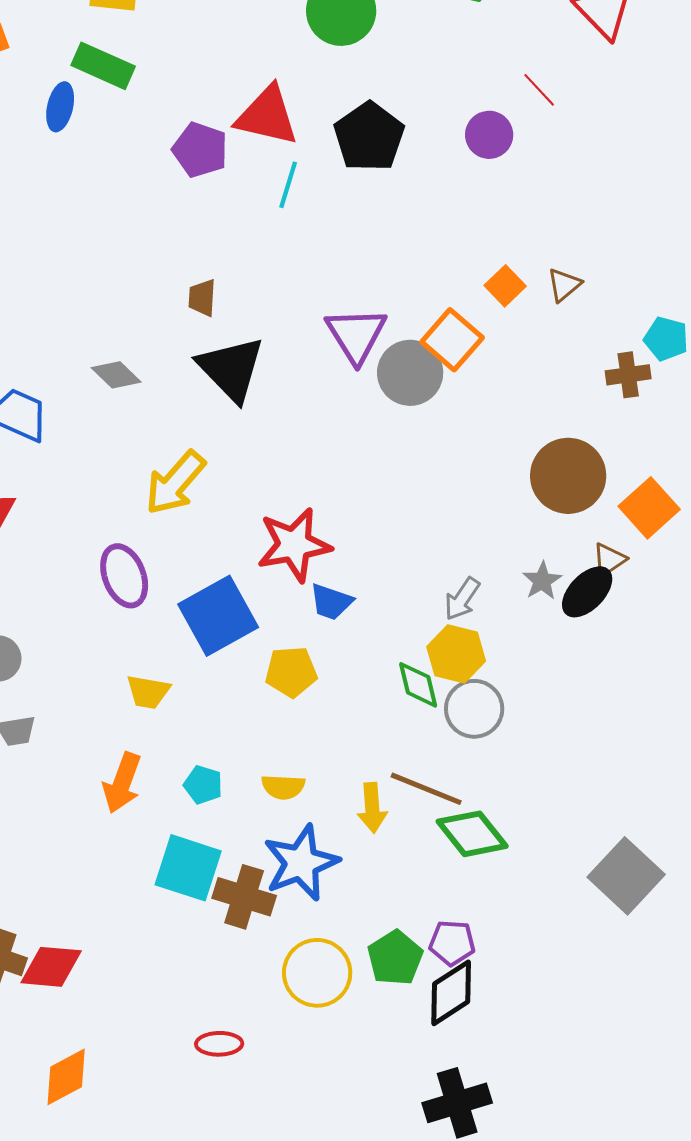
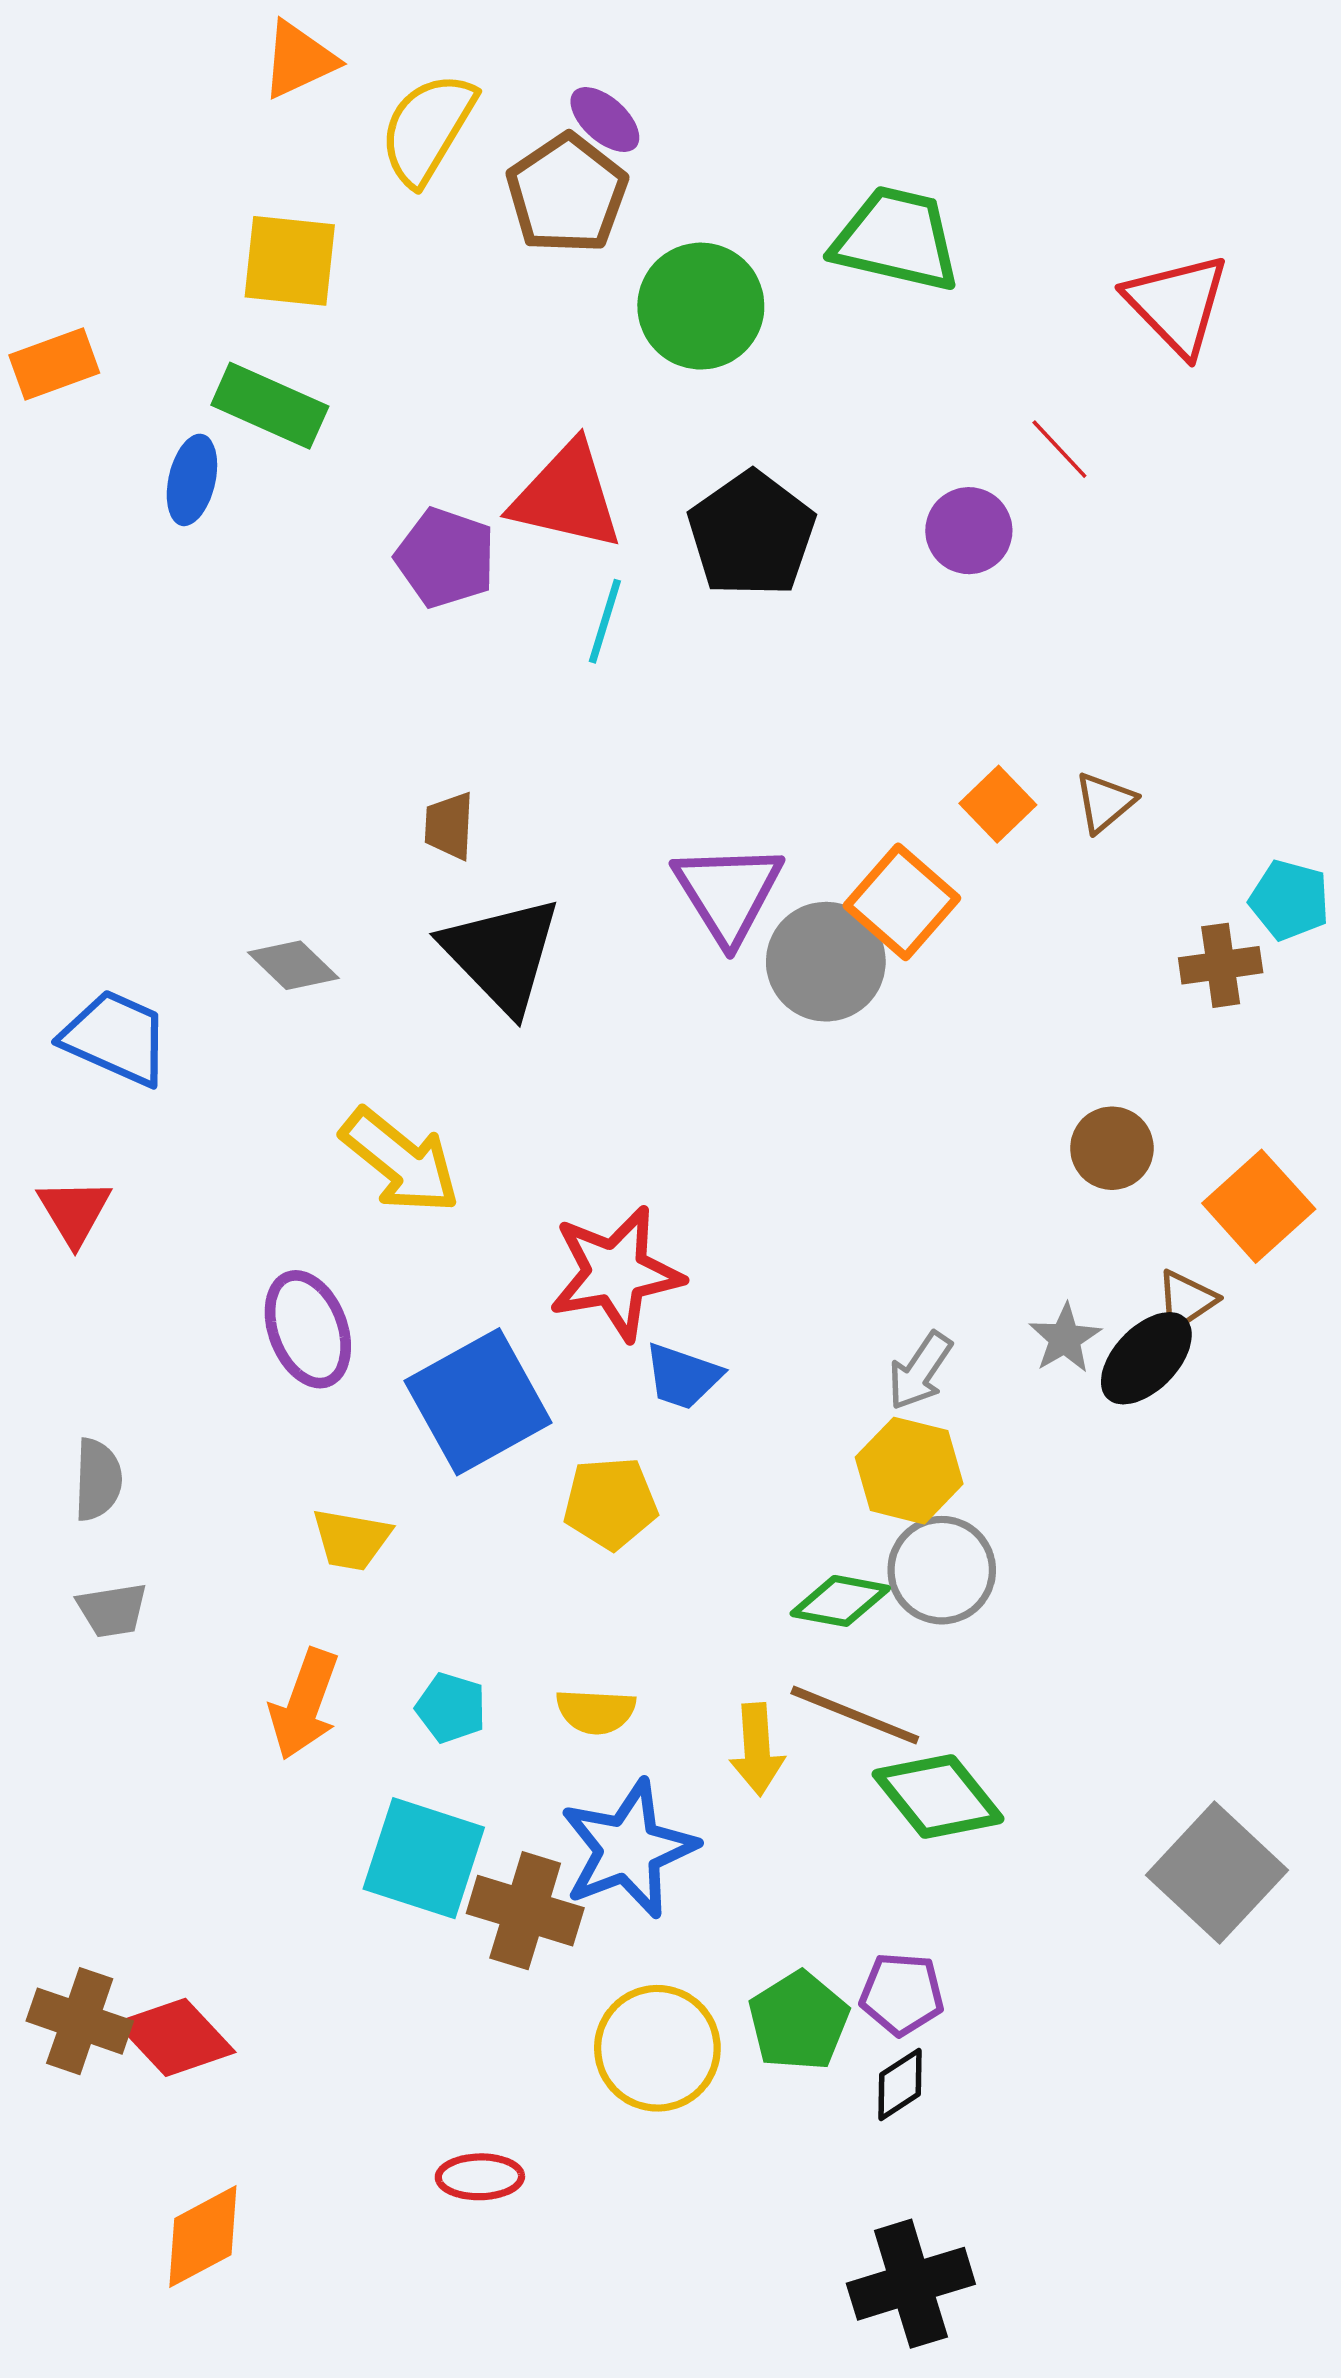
brown circle: (568, 476) -> (1112, 1148), size x0.6
yellow arrow: (175, 483) -> (400, 1161), turned -92
green diamond: (418, 685) -> (840, 1601), moved, turned -66
red diamond: (51, 967) -> (176, 2037), turned 42
black diamond: (451, 993) -> (900, 2084), size x0.6

